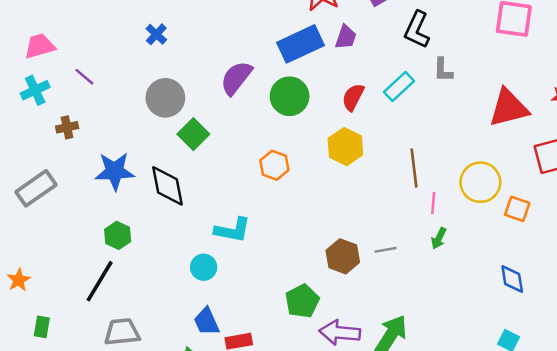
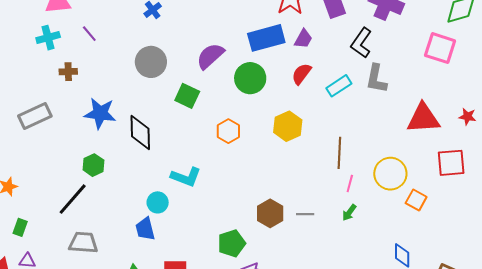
gray L-shape: (443, 70) -> (376, 79), size x1.4
red semicircle: (353, 97) -> (301, 74), moved
green square: (193, 134) -> (187, 96), moved, turned -30
blue trapezoid: (207, 322) -> (145, 229), moved

